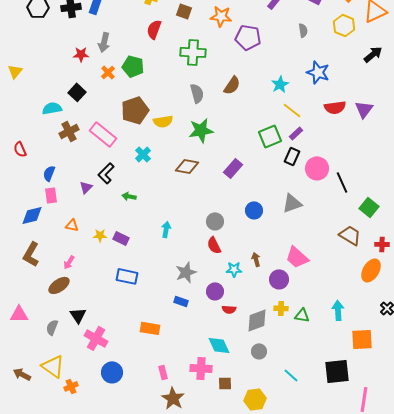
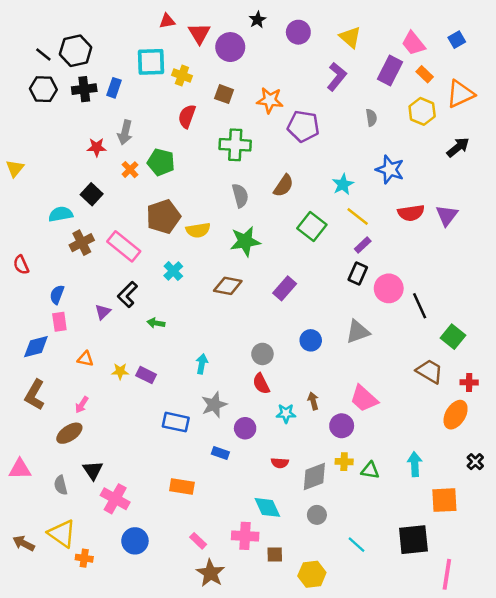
green square: (270, 136) -> (312, 226), moved, turned -30
gray star: (186, 272) -> (214, 405), moved
blue rectangle: (127, 276) -> (176, 422), moved
purple circle: (215, 291) -> (245, 428), moved
gray semicircle: (52, 327) -> (61, 485), turned -35
pink rectangle: (163, 372) -> (198, 541), turned -32
orange cross: (71, 386) -> (84, 558), turned 32

